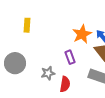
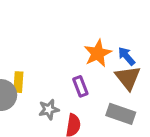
yellow rectangle: (27, 25) -> (18, 82), moved

